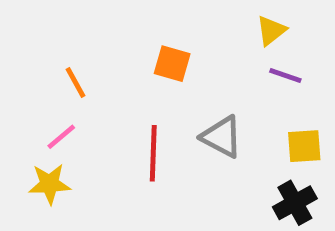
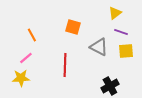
gray triangle: (222, 137) -> (99, 47), moved
yellow square: (304, 146) -> (126, 51), moved
black cross: (295, 203) -> (110, 86), moved

